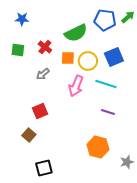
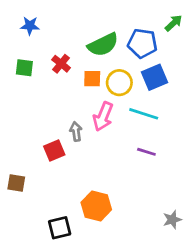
blue pentagon: (105, 20) -> (142, 43), moved
gray arrow: (43, 74) -> (76, 131), moved, turned 120
brown square: (29, 135) -> (16, 183), moved, turned -32
orange hexagon: (98, 147) -> (96, 206), moved

